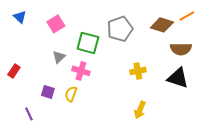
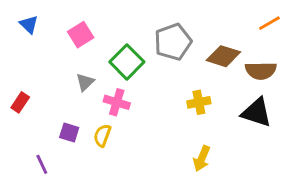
brown diamond: (162, 25) -> (223, 56), moved
green square: (88, 43) -> (127, 62), turned 30

